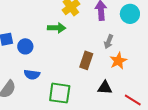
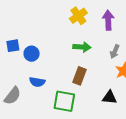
green arrow: (57, 28) -> (82, 47), moved
brown rectangle: (86, 60) -> (80, 76), moved

